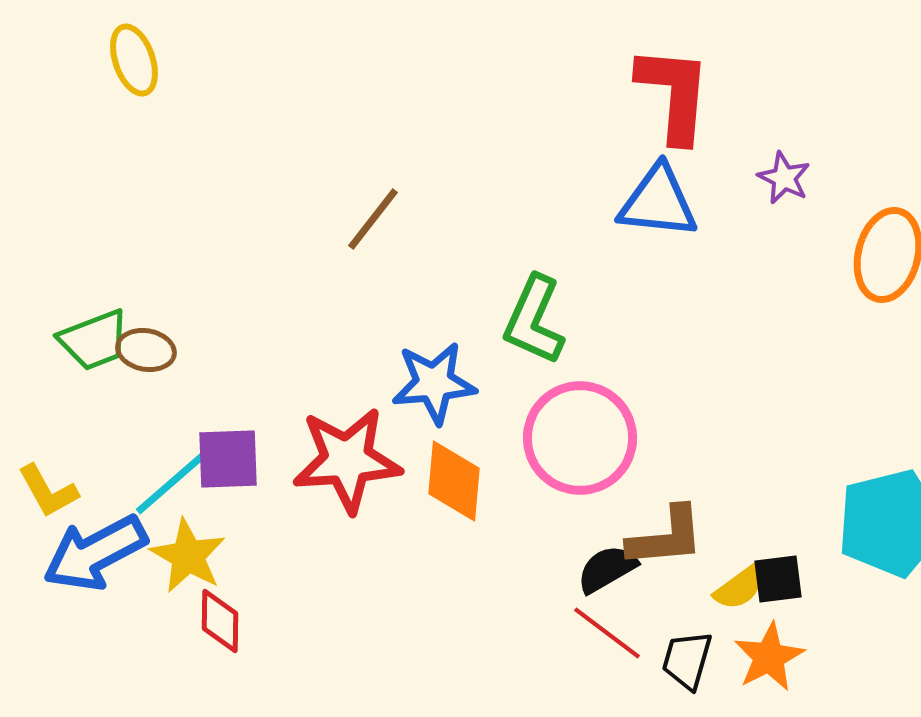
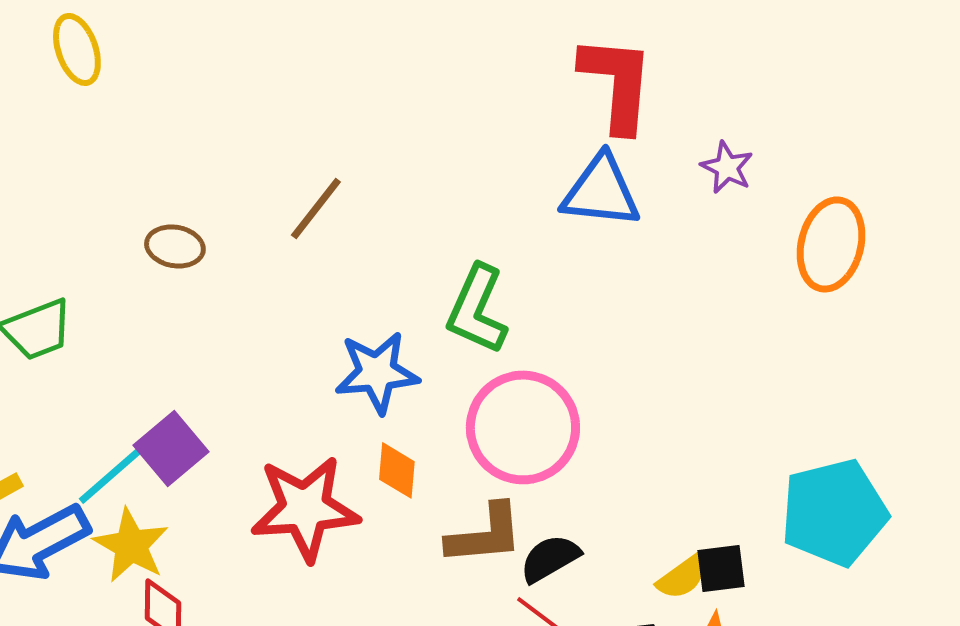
brown ellipse: (146, 350) -> (175, 246), moved
purple square: (228, 459) -> (171, 448), turned -38
red star: (347, 460) -> (305, 508), moved
orange diamond: (454, 481) -> (397, 470), size x0.7
brown L-shape: (666, 537) -> (485, 534), moved

